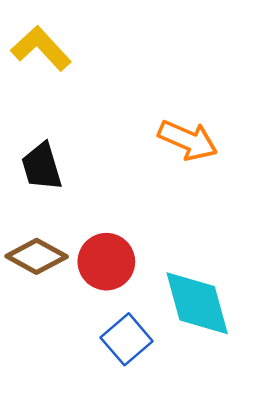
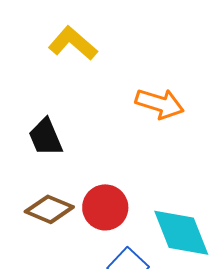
yellow L-shape: (41, 48) -> (73, 43), moved

